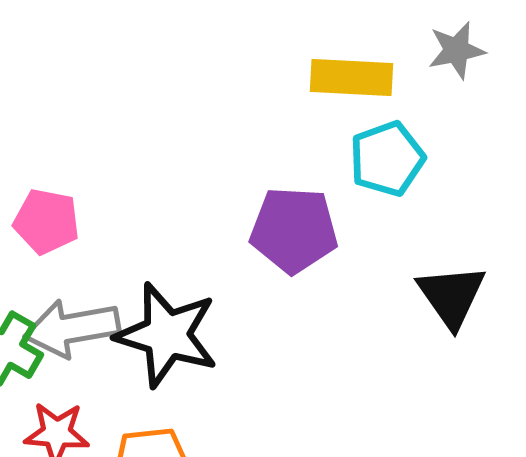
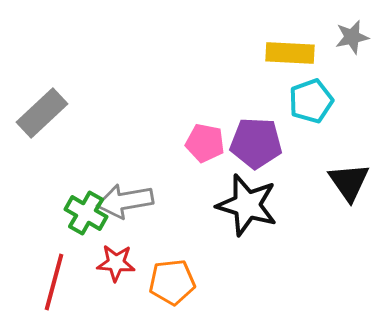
pink pentagon: (47, 221) -> (205, 143), moved
black star: (167, 335) -> (247, 205), moved

